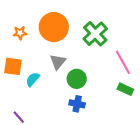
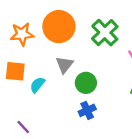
orange star: (20, 33) -> (22, 34), size x1.5
blue cross: (77, 104) -> (87, 110), turned -35

